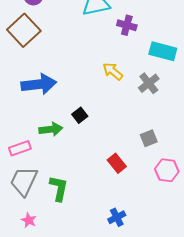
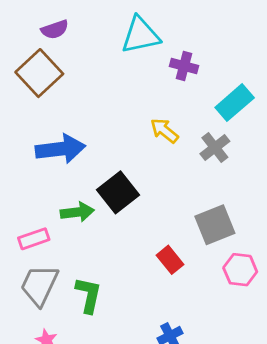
cyan rectangle: (163, 51) -> (235, 103), turned -56
black square: (80, 115) -> (118, 192), size x1.8
gray square: (149, 138) -> (215, 225), size x1.6

